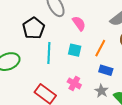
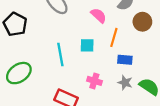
pink semicircle: (79, 23) -> (99, 15), moved
black pentagon: (34, 28) -> (15, 24), moved

